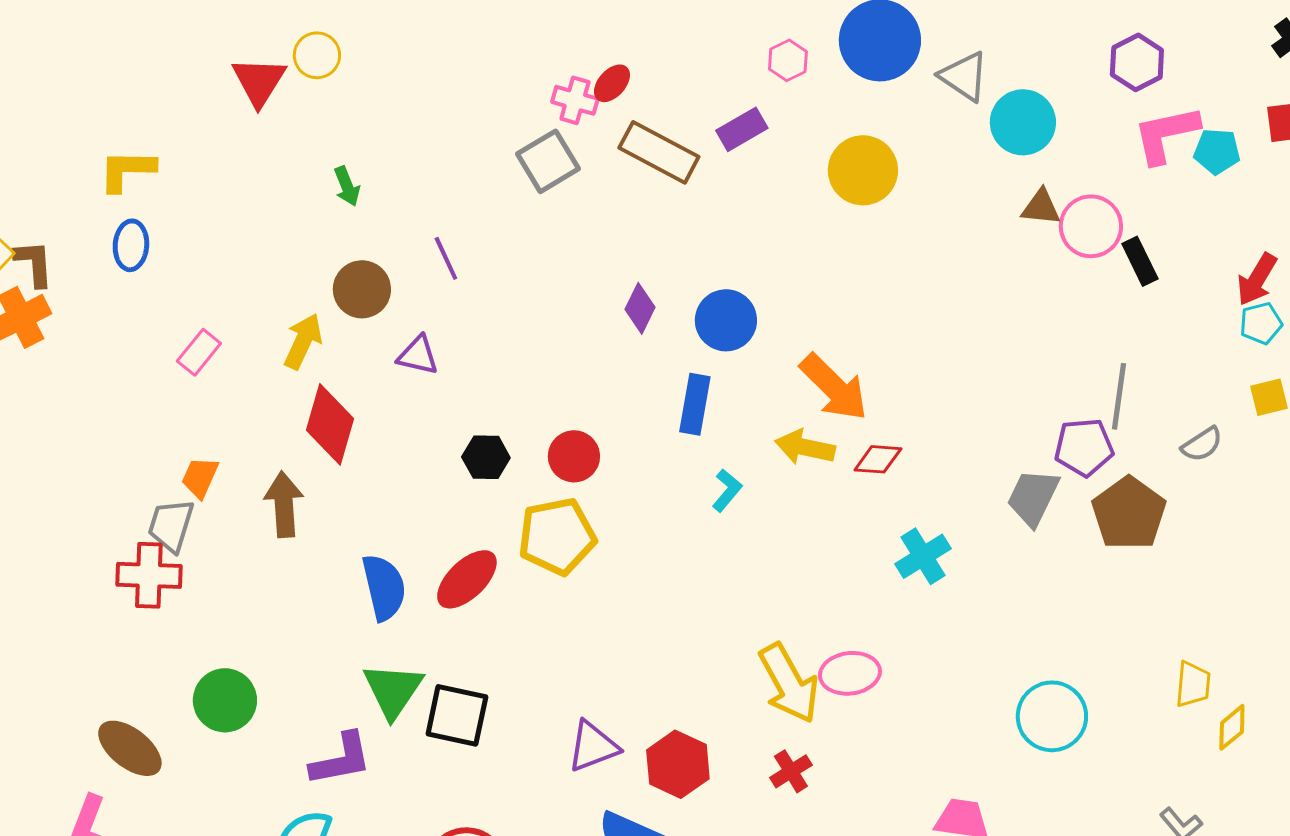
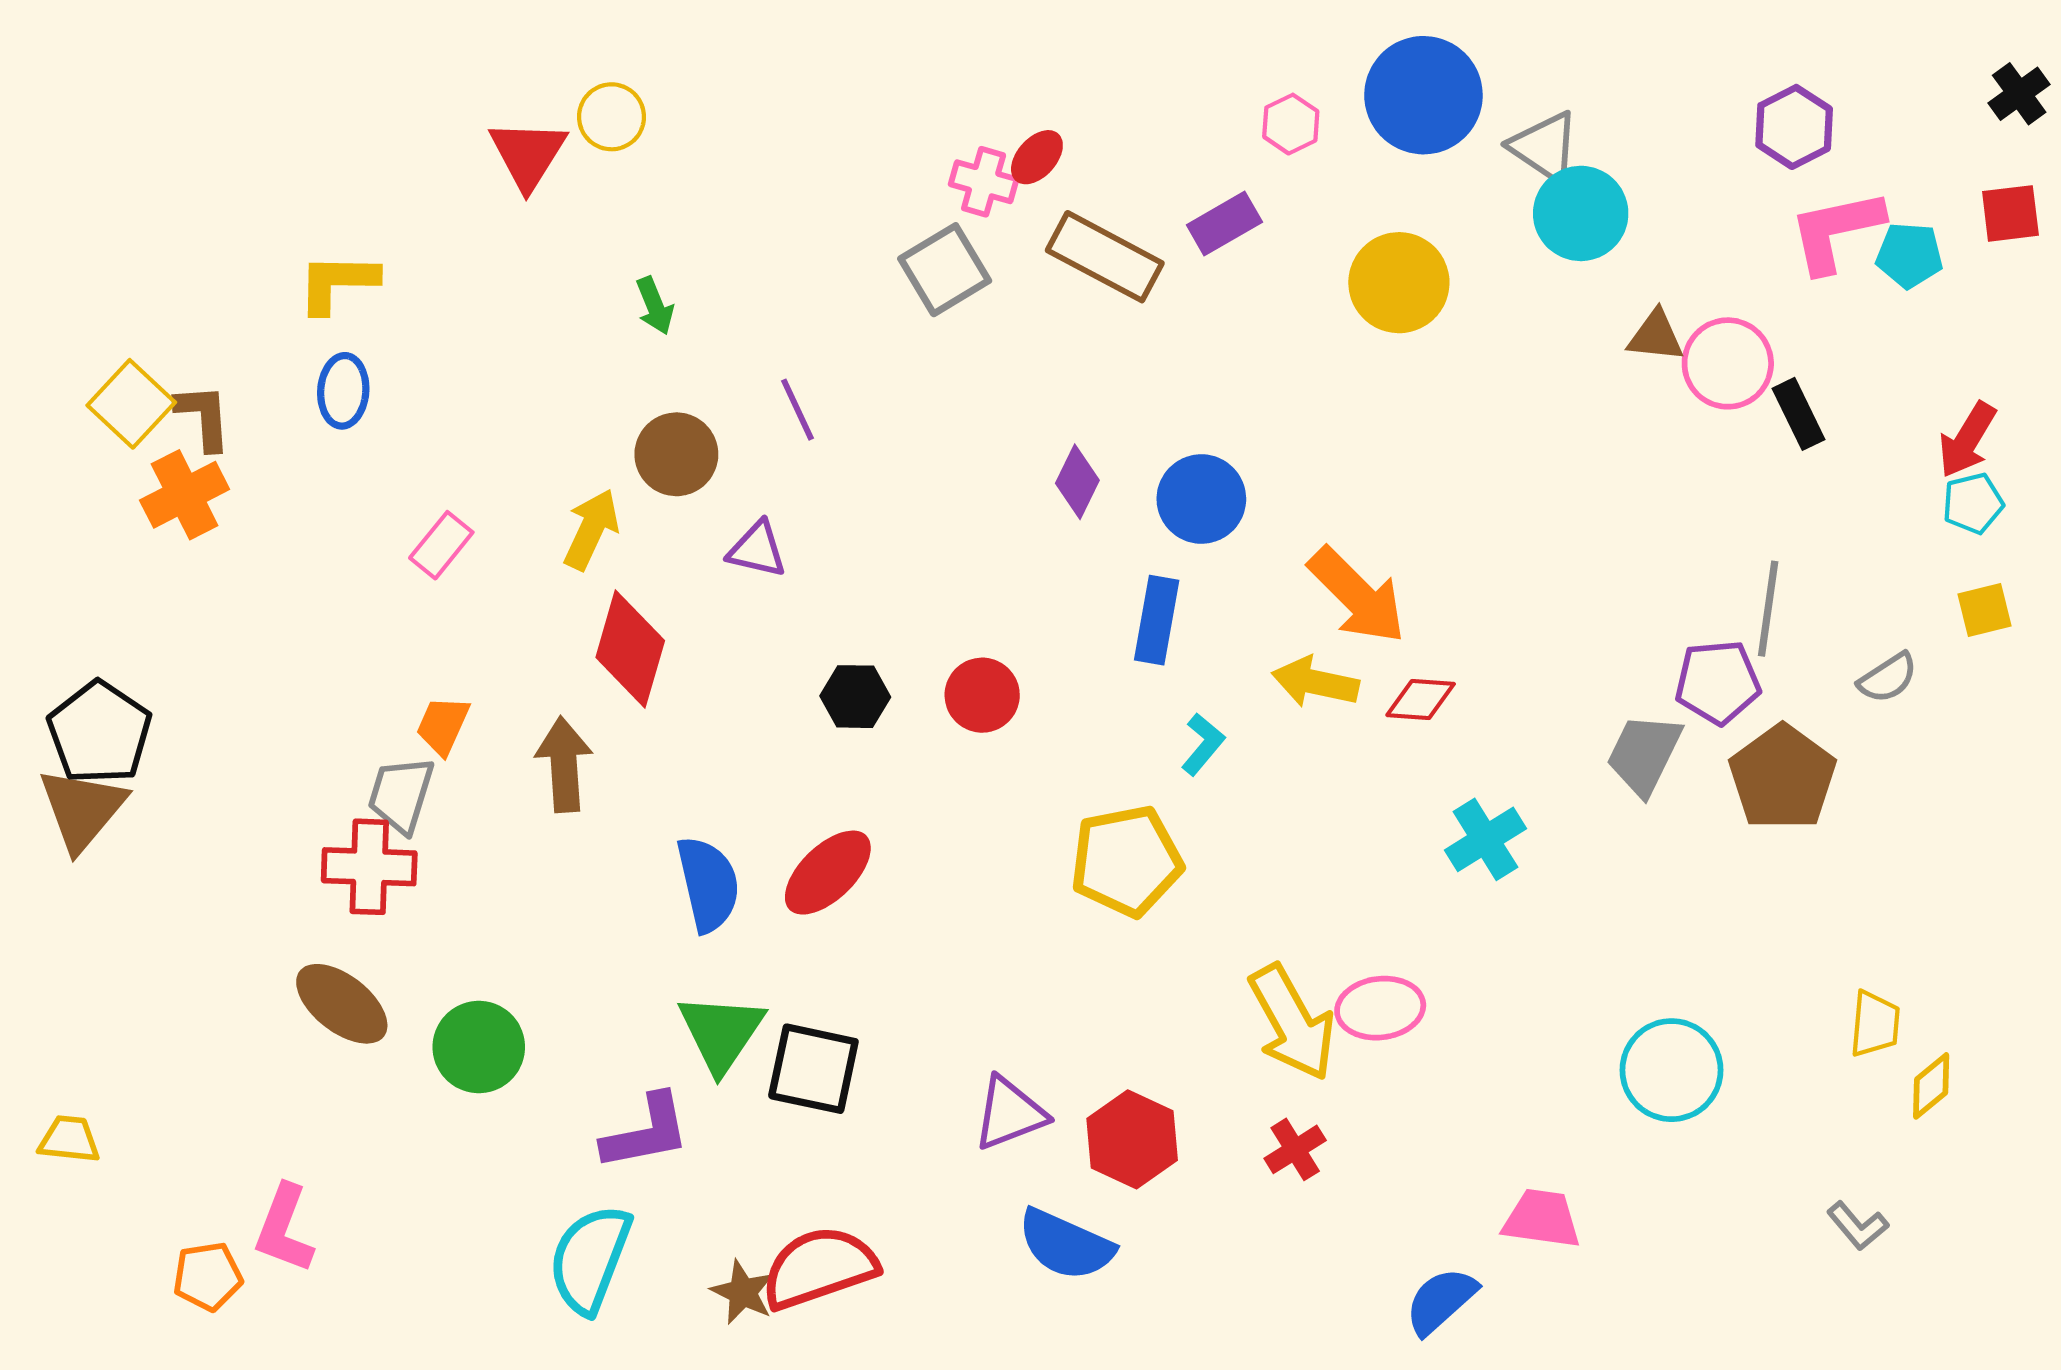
cyan circle: (1023, 122) -> (1581, 213), moved
yellow pentagon: (557, 536) -> (1126, 861), moved
brown ellipse: (130, 748) -> (342, 1004), moved

